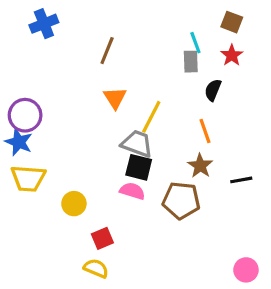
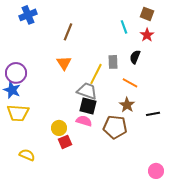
gray rectangle: (191, 62) -> (113, 62), moved
orange triangle: (115, 98) -> (64, 63), moved
orange line: (205, 131) -> (130, 83), turned -42
yellow circle: (74, 204) -> (59, 128), moved
red square: (102, 238) -> (65, 142), moved
yellow semicircle: (96, 268) -> (27, 155), moved

